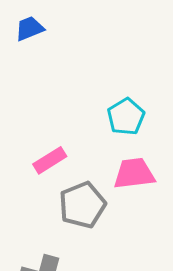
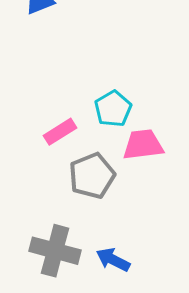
cyan pentagon: (126, 117) -> (113, 109), moved

